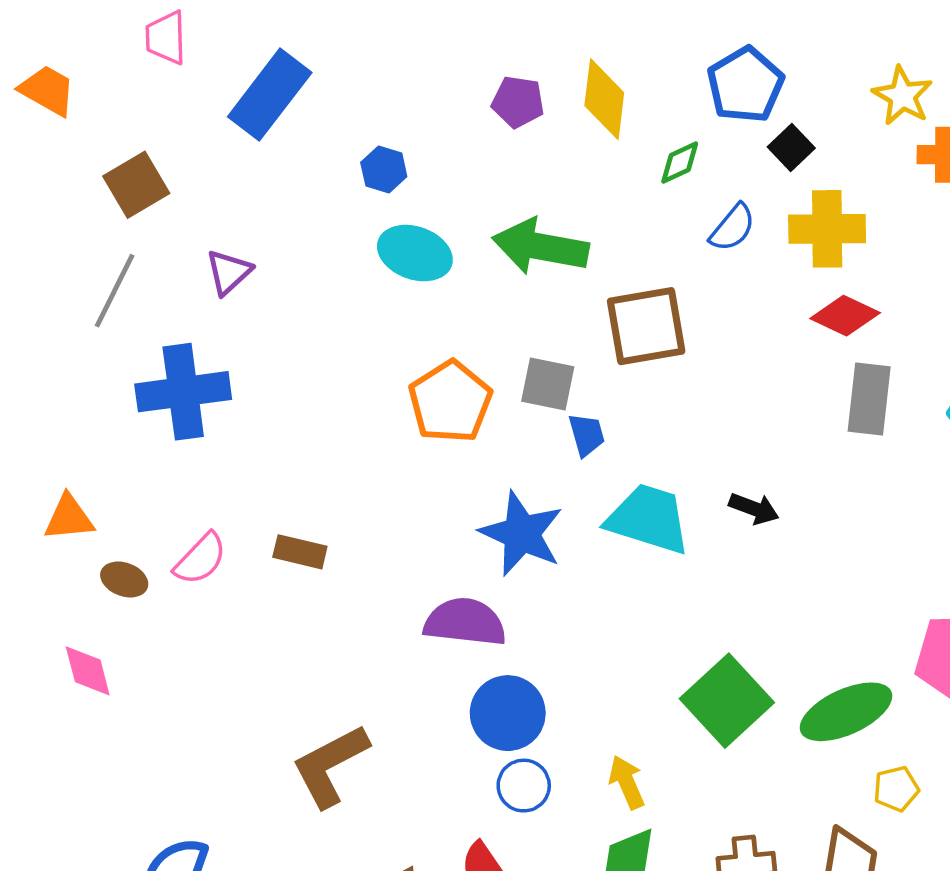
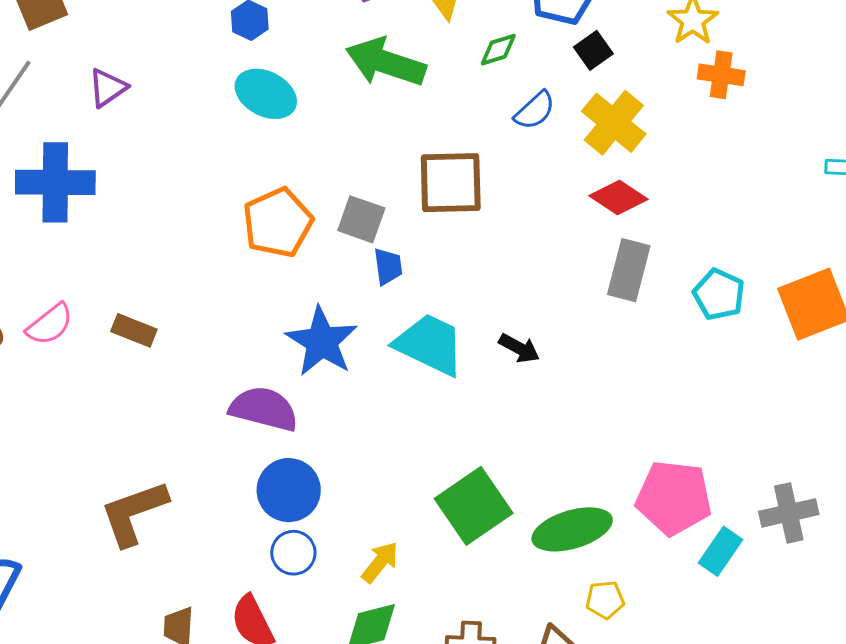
yellow cross: (827, 229) -> (614, 123), turned 32
green arrow: (540, 247) -> (386, 62), moved
yellow arrow: (627, 782) -> (380, 562), turned 54

